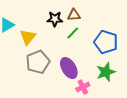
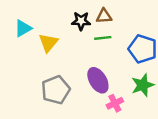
green line: (73, 33) -> (103, 38), turned 40
gray pentagon: (38, 62) -> (56, 90), moved

